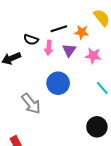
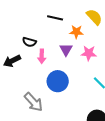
black line: (59, 29) -> (55, 18), moved, turned 35
pink arrow: (49, 48) -> (42, 56), moved

